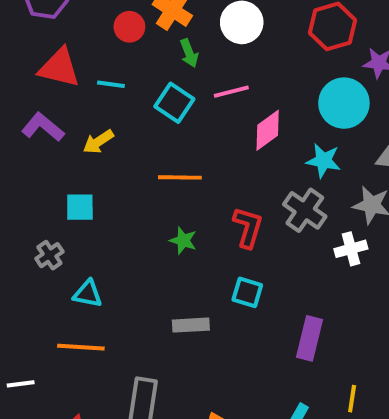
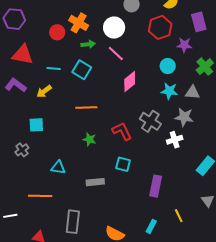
green arrow: (189, 53) -> (88, 44), turned -72
cyan line: (111, 84) -> (54, 69), moved
pink line: (231, 92) -> (116, 53), moved, turned 60
cyan circle: (344, 103) -> (168, 66), size x0.6
cyan star: (323, 161) -> (169, 91), moved
red L-shape: (248, 227) -> (122, 131), turned -40
cyan triangle: (88, 294) -> (58, 168), moved
yellow line: (352, 399) -> (179, 216), turned -32

